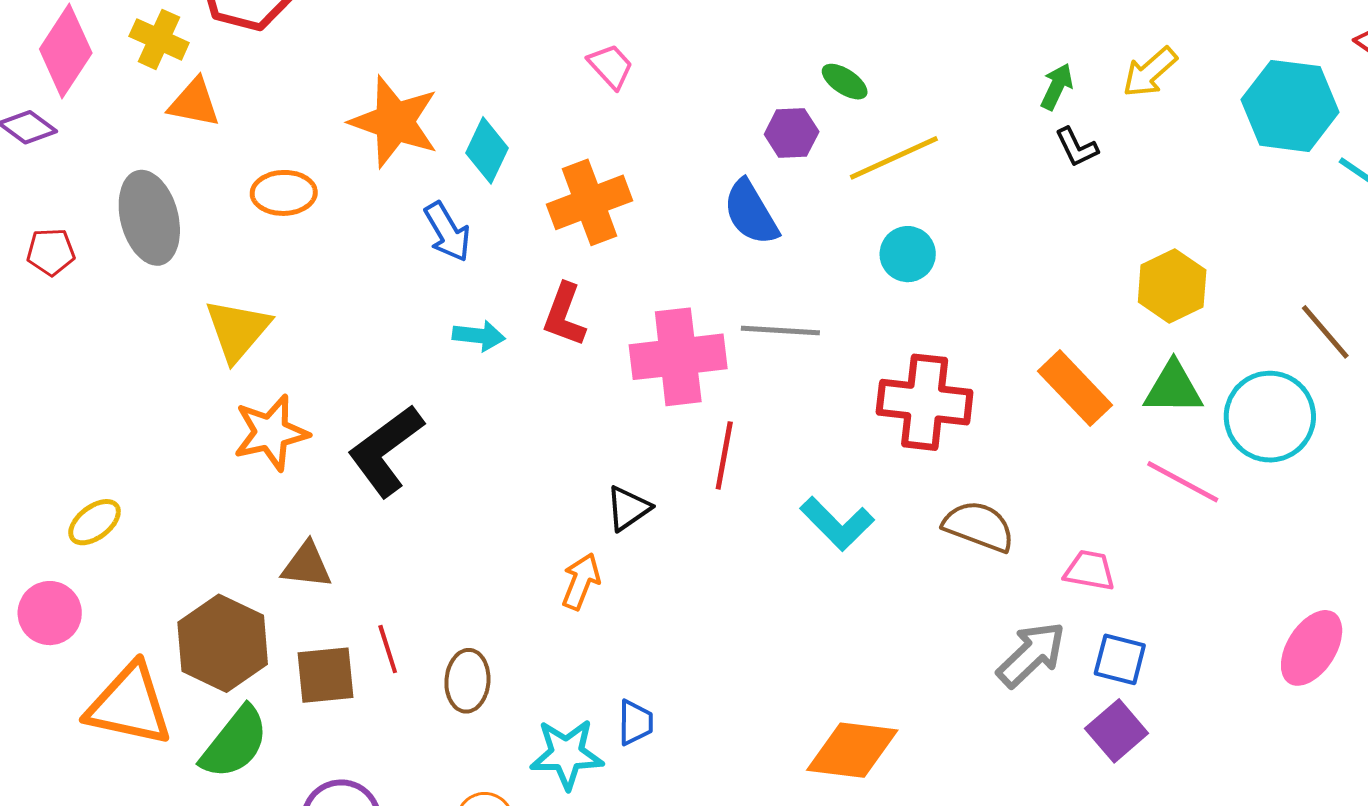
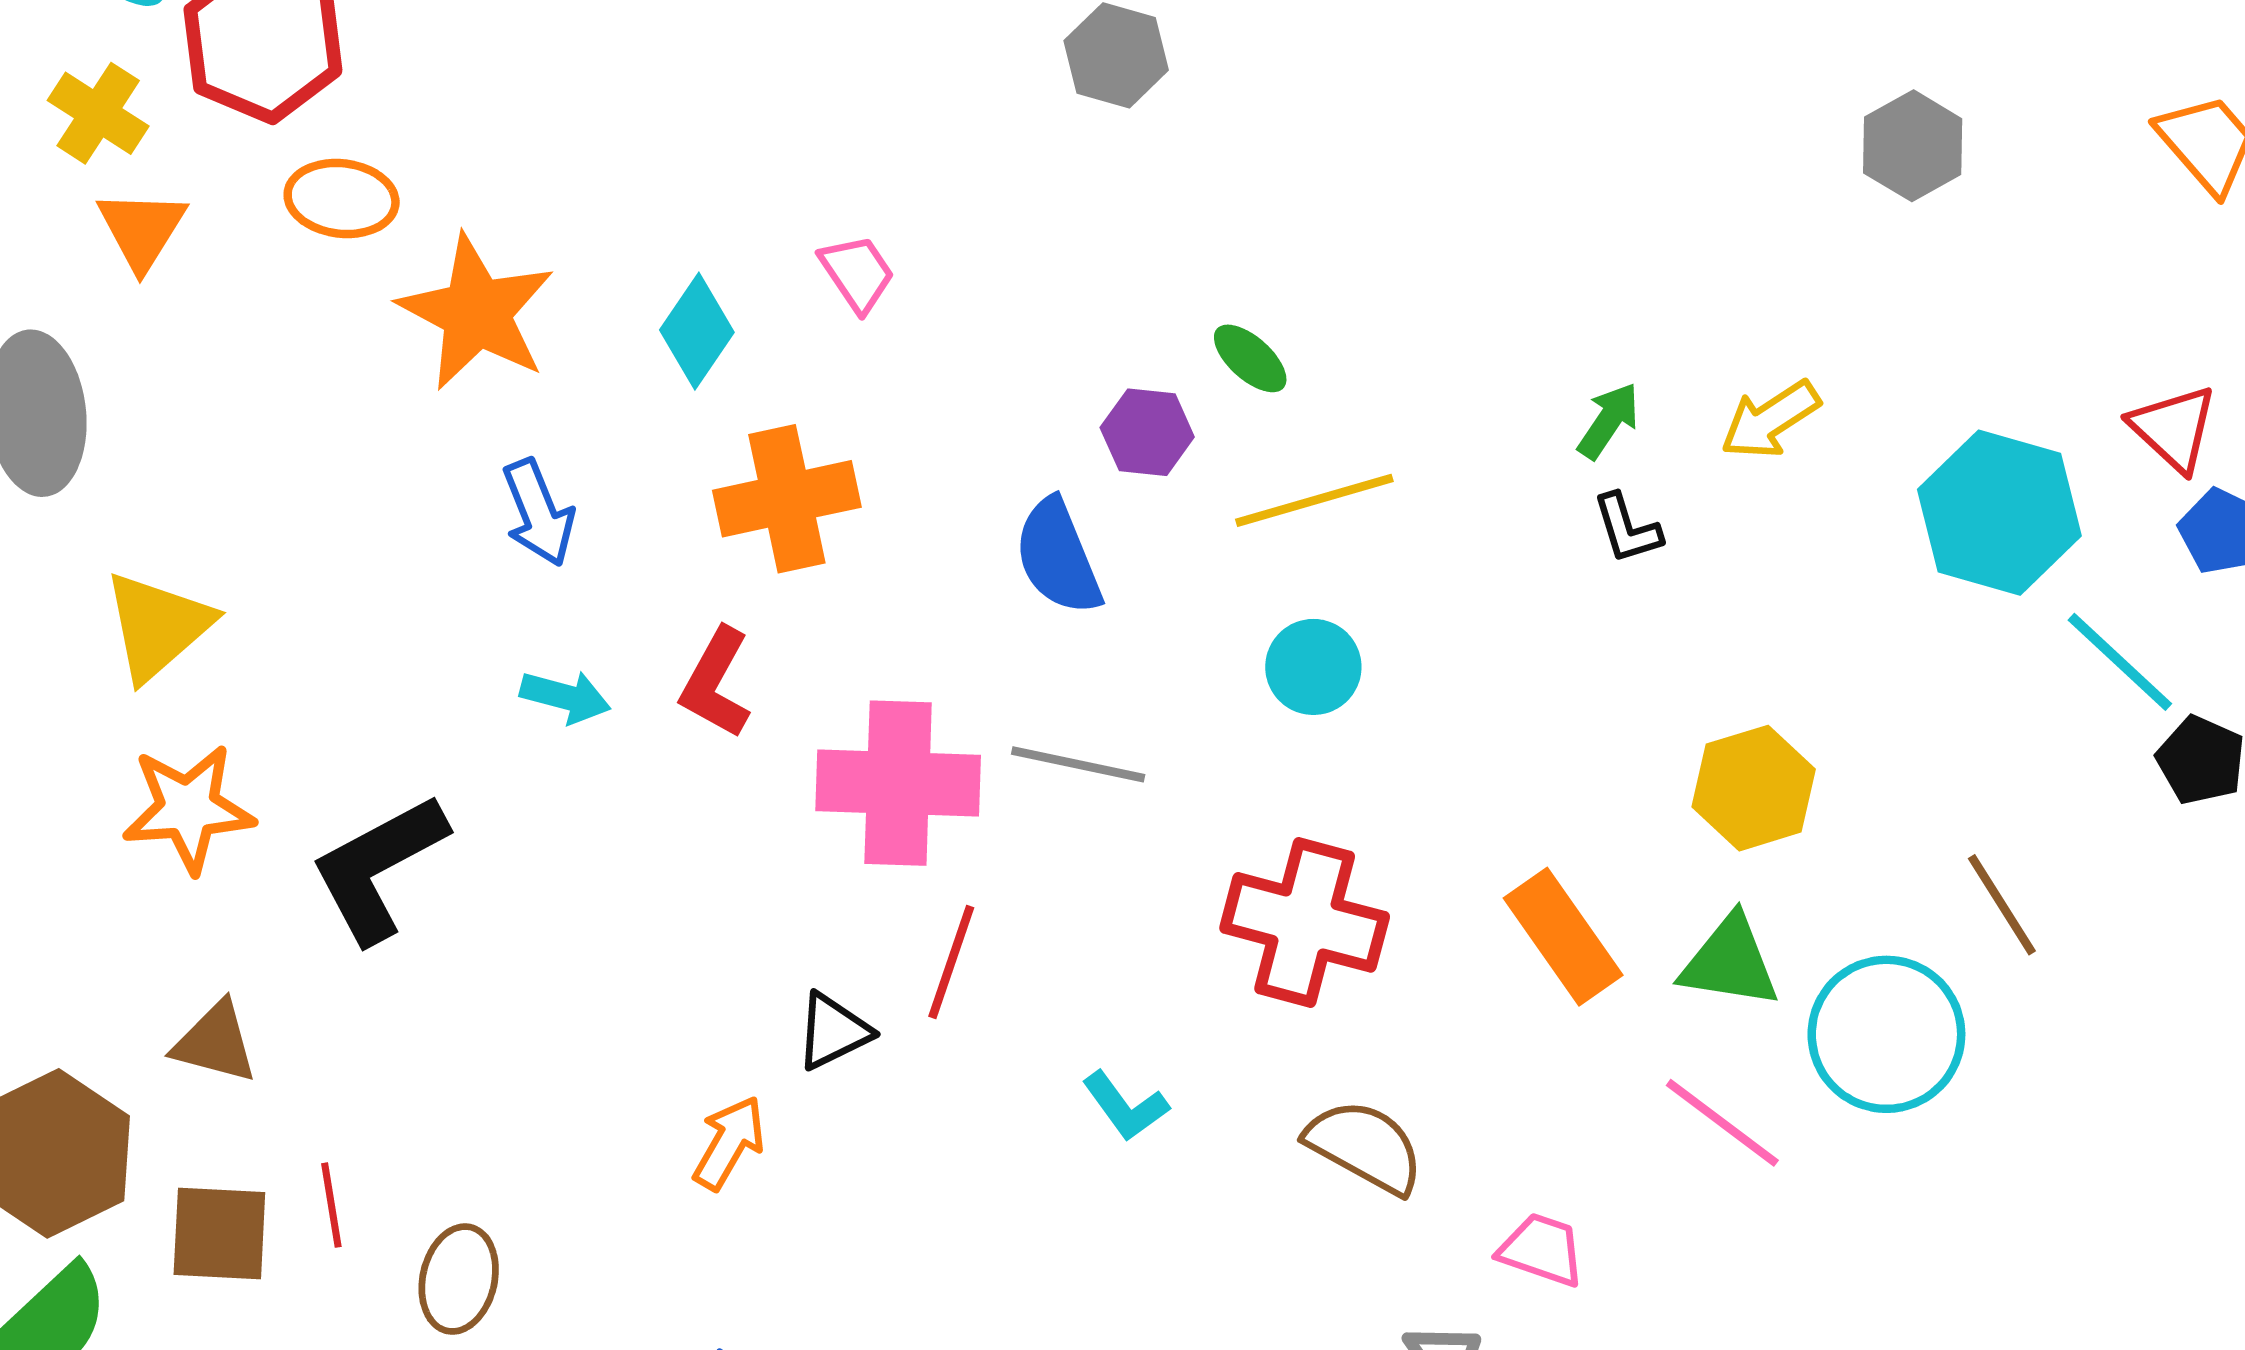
orange triangle: (194, 103) -> (142, 230), turned 42
cyan diamond: (487, 150) -> (697, 331), moved
orange ellipse: (284, 193) -> (342, 199), moved
black triangle: (628, 508) -> (833, 1031), moved
cyan L-shape: (837, 524) -> (1125, 1106), size x0.7
orange arrow: (581, 581) -> (729, 1143), moved

